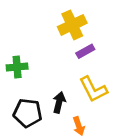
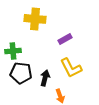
yellow cross: (72, 25) -> (35, 19), moved, turned 30
black pentagon: (28, 113) -> (21, 73), moved

